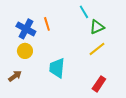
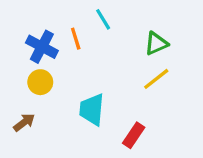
cyan line: (84, 12) -> (103, 19), moved
red rectangle: (99, 84) -> (134, 135), moved

